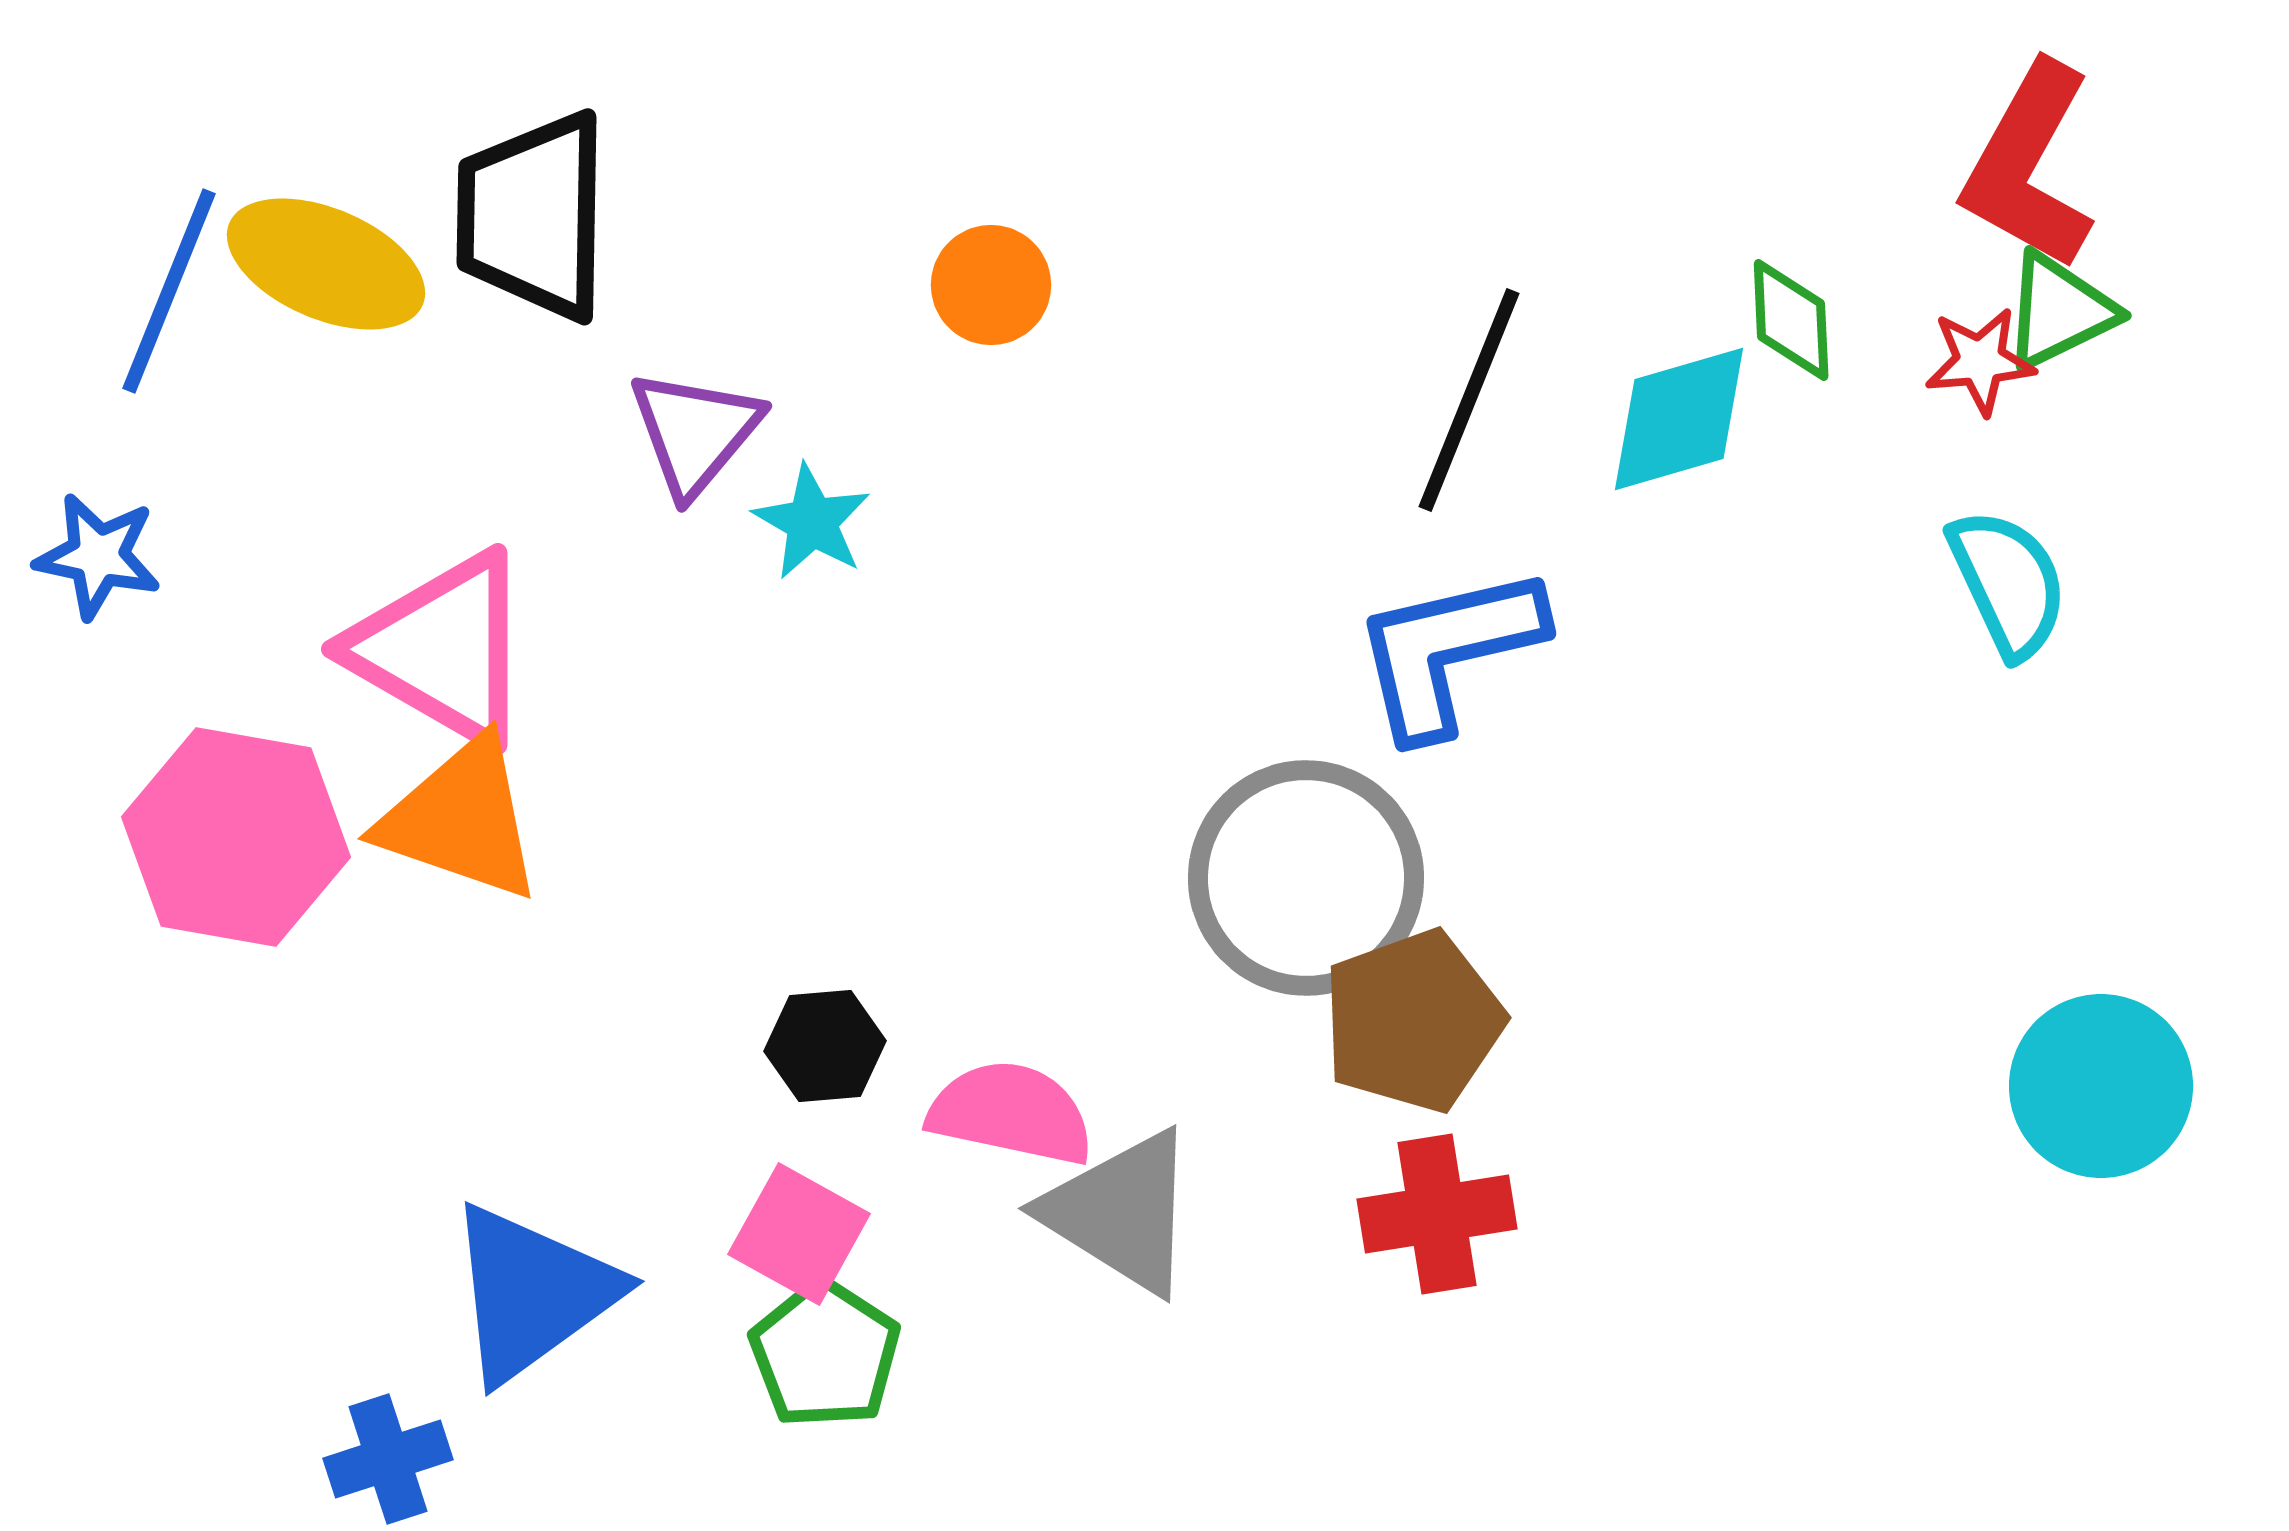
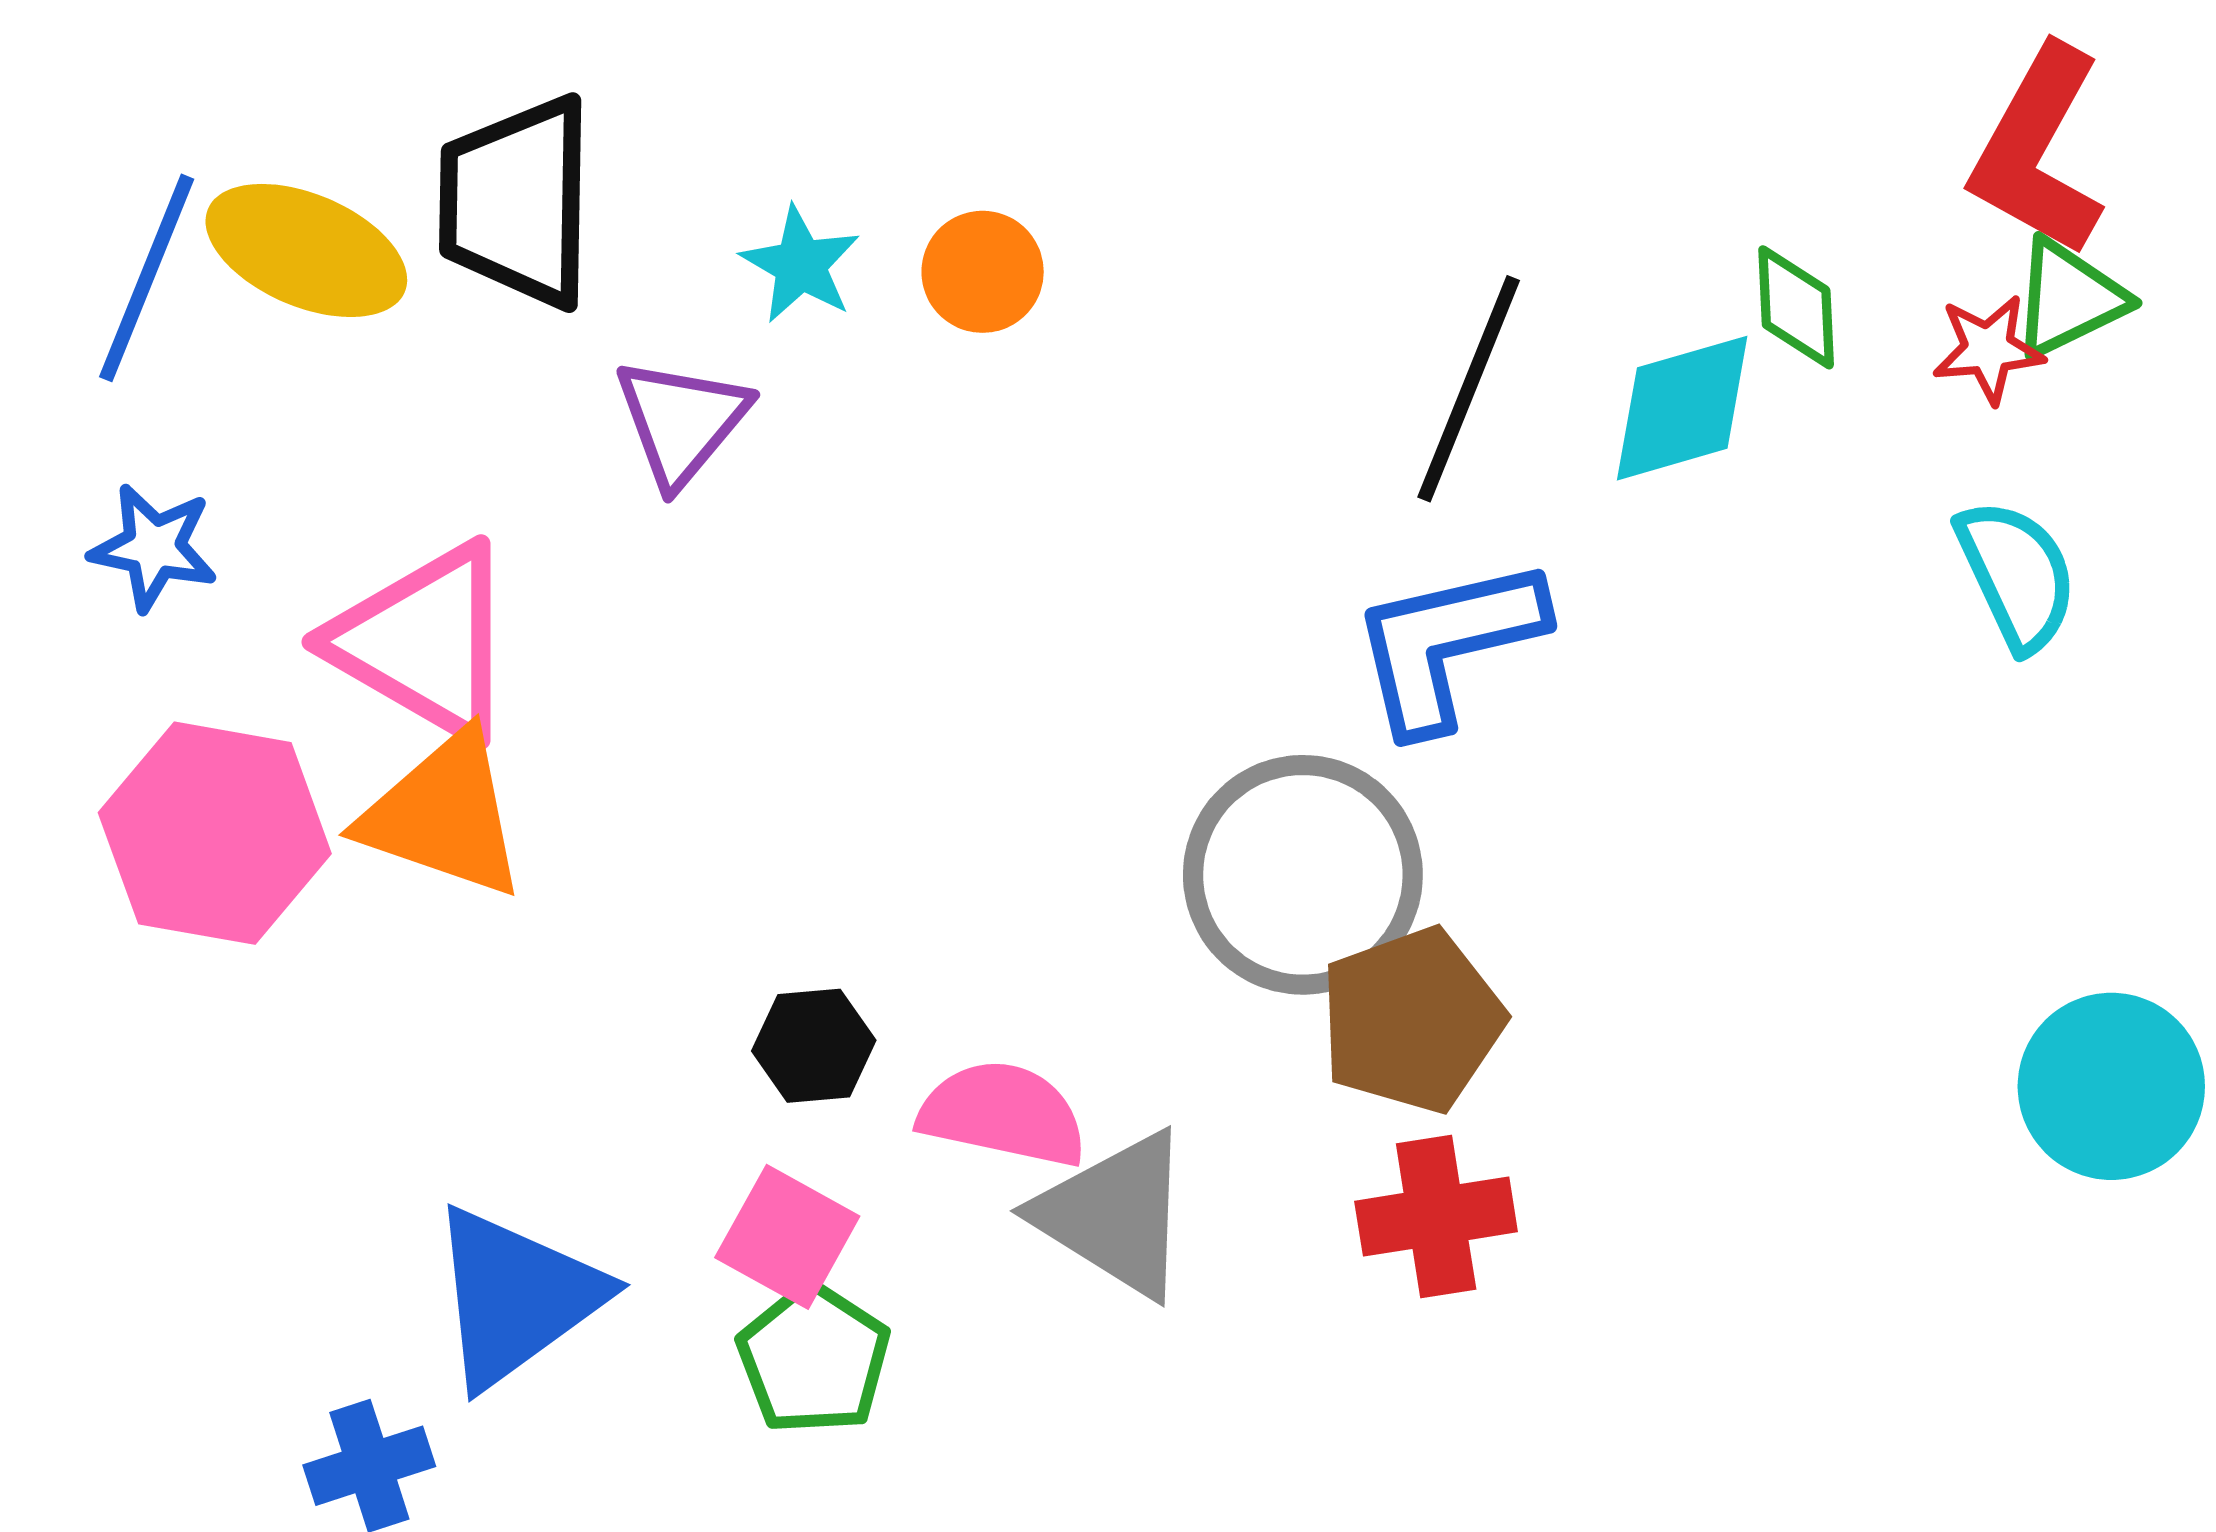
cyan star: (812, 522) -> (801, 265), moved
blue star: (98, 556) -> (154, 547), moved

